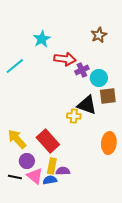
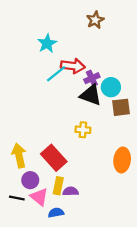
brown star: (99, 35) -> (95, 20), moved
cyan line: (15, 66) -> (56, 74), moved
black triangle: (87, 105) -> (91, 95), moved
yellow arrow: (17, 139) -> (19, 156), turned 30
blue semicircle: (50, 180) -> (56, 213), moved

